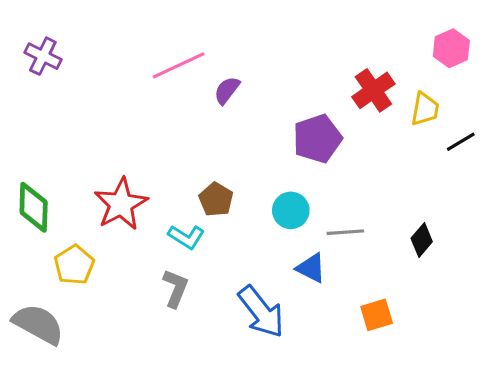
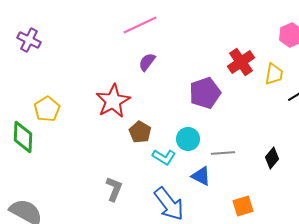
pink line: (179, 65) -> (140, 25), moved
red star: (121, 204) -> (113, 101), moved
cyan L-shape: (186, 237) -> (164, 157), moved
yellow pentagon: (74, 265) -> (47, 109), moved

